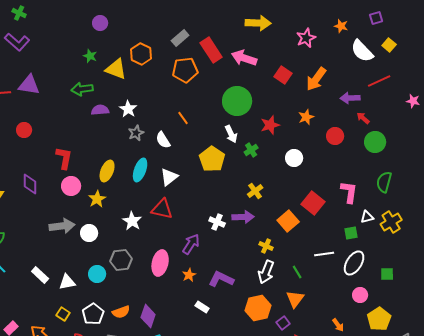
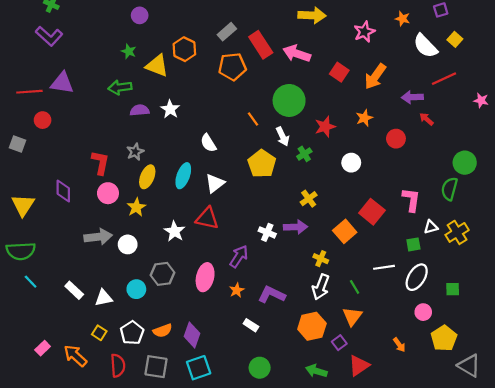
orange line: (183, 118) -> (253, 119), moved
red circle: (24, 130) -> (43, 120), moved
gray star: (136, 133) -> (135, 152), moved
green circle: (375, 142) -> (465, 163), moved

